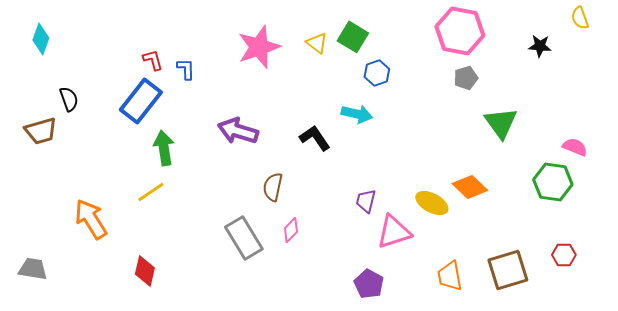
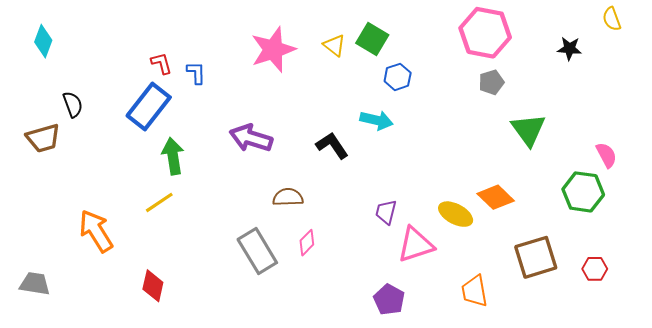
pink semicircle: (575, 147) -> (606, 155), turned 40
brown semicircle: (273, 187) -> (288, 197), turned 76
brown square: (508, 270) -> (536, 257), moved

